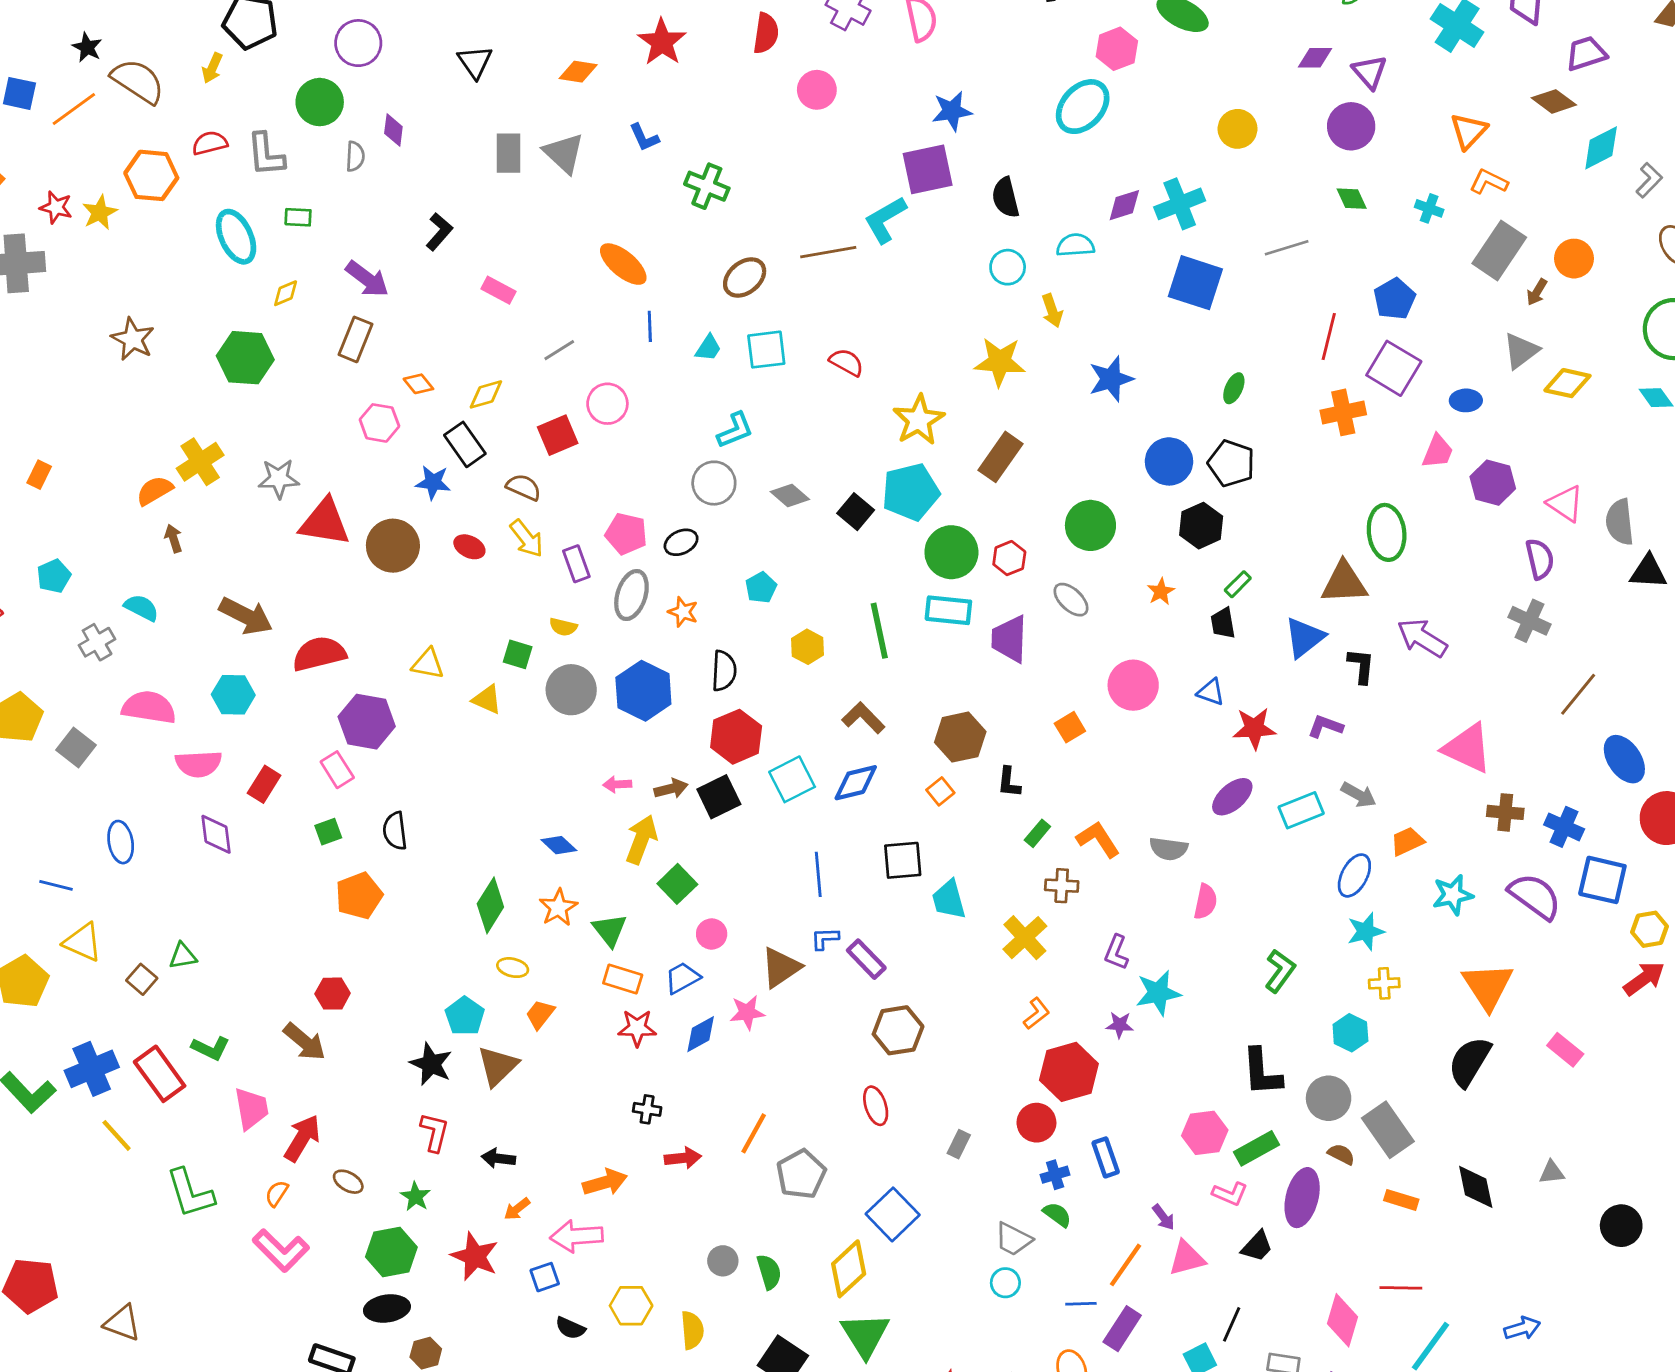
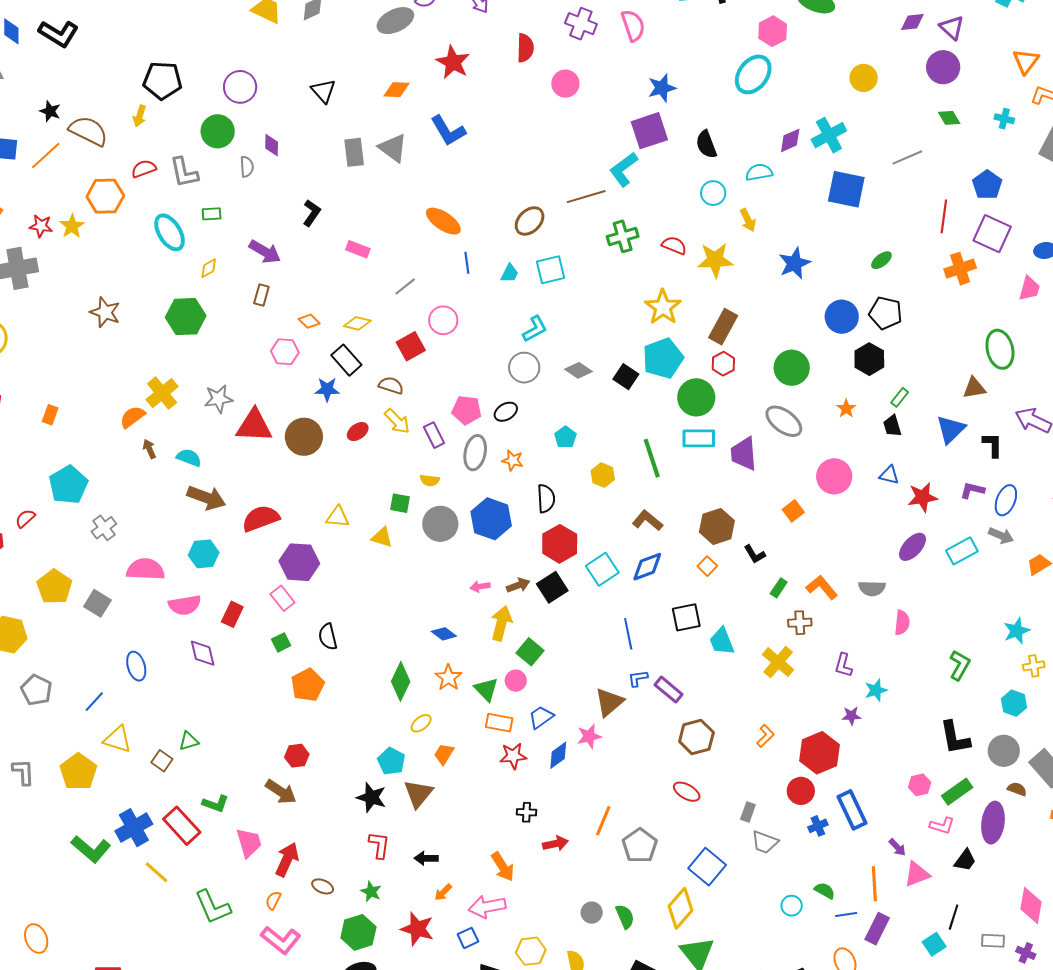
blue L-shape: (644, 137) -> (448, 131), size x1.6
green cross: (707, 186) -> (623, 236), moved, turned -32
brown rectangle: (355, 339) -> (261, 295), size x0.7
red semicircle: (847, 362) -> (674, 245), moved
green ellipse: (1234, 388) -> (881, 260), turned 35
yellow diamond: (486, 394) -> (357, 323), turned 36
red ellipse: (469, 547) -> (358, 432), turned -55
red hexagon: (1009, 558) -> (723, 364), moved
cyan pentagon: (54, 576) -> (68, 485), size x1.6
brown triangle: (1344, 583) -> (974, 388), size x0.7
gray ellipse: (1071, 600) -> (784, 421), size x1.4
cyan semicircle: (141, 608) -> (189, 458), moved
black L-shape: (1009, 782) -> (755, 554), turned -30
blue ellipse: (1354, 875) -> (1006, 500), moved
blue line: (56, 885) -> (94, 702), turned -55
pink circle: (712, 934) -> (516, 681), moved
yellow ellipse: (513, 968) -> (421, 723), turned -45
cyan star: (1158, 993) -> (876, 690), size x0.7
orange L-shape: (1037, 1013) -> (765, 736), moved
red ellipse: (876, 1106) -> (687, 792), turned -36
pink hexagon: (1205, 1133) -> (920, 785), size x0.7
blue rectangle: (1106, 1157) -> (852, 810), size x1.4
orange arrow: (605, 1182) -> (503, 867), turned 80
green semicircle: (1057, 1215) -> (825, 891), moved
gray trapezoid: (1013, 1239) -> (765, 842), moved
orange line: (1125, 1265) -> (874, 884), turned -32

